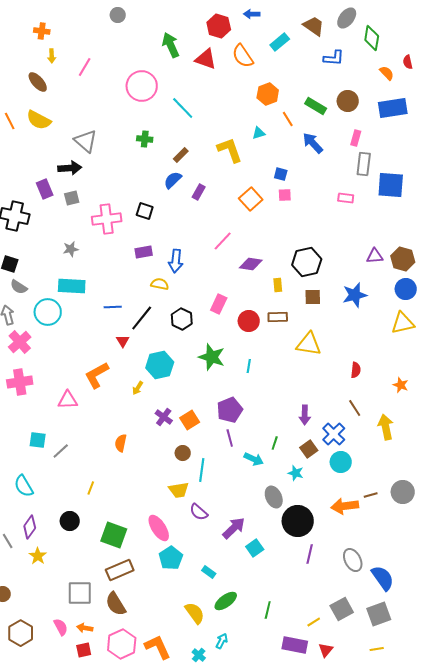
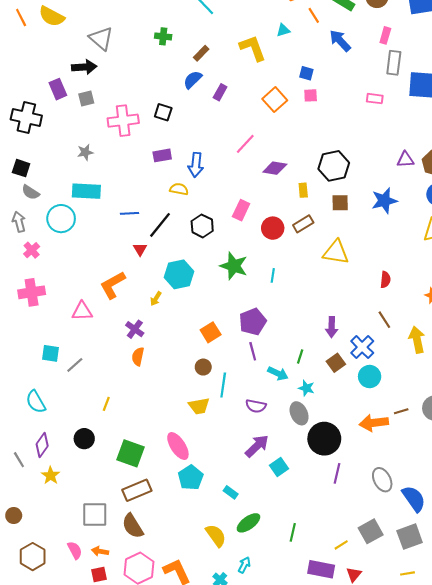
brown rectangle: (278, 317) -> (303, 224), turned -30
pink cross: (20, 342) -> (32, 250), size x0.7
purple cross: (164, 417) -> (135, 329), moved
cyan star: (296, 473) -> (306, 388), moved
purple semicircle: (199, 512) -> (256, 406), moved, turned -30

